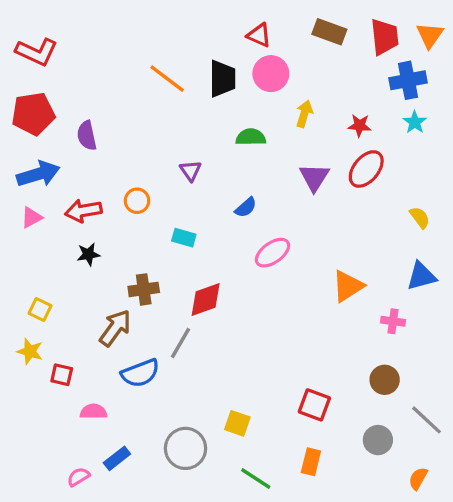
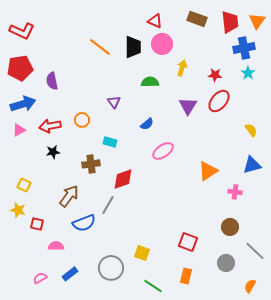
brown cross: (144, 289) -> (91, 164), moved
pink semicircle: (78, 477) -> (40, 278), moved

